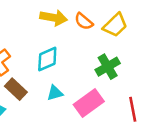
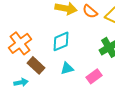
pink rectangle: (89, 103) -> (94, 76), size x0.7

